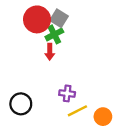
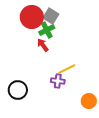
red arrow: (50, 52) -> (43, 45), turned 144
yellow line: (77, 111) -> (67, 69), moved

